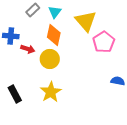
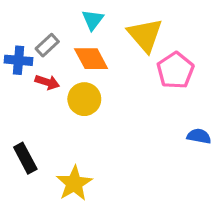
gray rectangle: (33, 10) -> (47, 45), moved
orange diamond: (54, 35) -> (91, 59), turned -40
yellow star: (51, 92) -> (74, 183), moved

